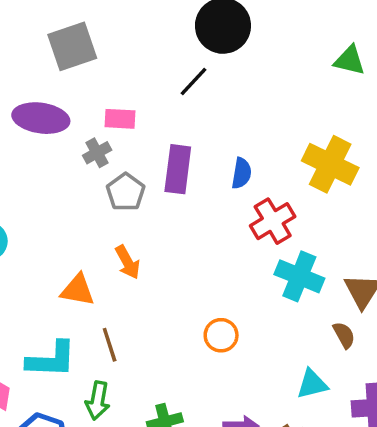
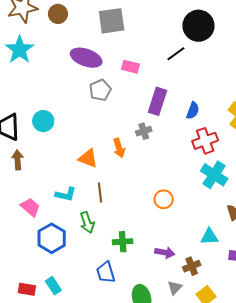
gray cross: (97, 153) -> (144, 131), moved
gray pentagon: (126, 192) -> (100, 90), moved
cyan L-shape: (51, 360) -> (66, 194), size x0.7
green arrow: (98, 400) -> (87, 222), turned -40

